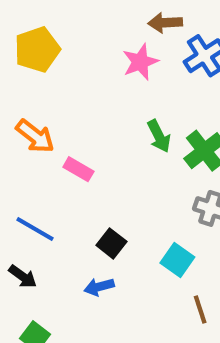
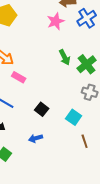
pink rectangle: (78, 169) -> (19, 77), moved
blue arrow: (99, 287) -> (36, 138), moved

